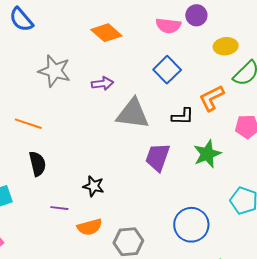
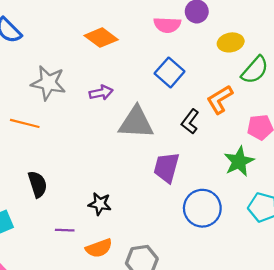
black L-shape: (183, 116) -> (190, 122), turned 130
orange line: (28, 124) -> (25, 123), moved
green star: (207, 154) -> (239, 161), moved
blue circle: (191, 225) -> (202, 208), moved

